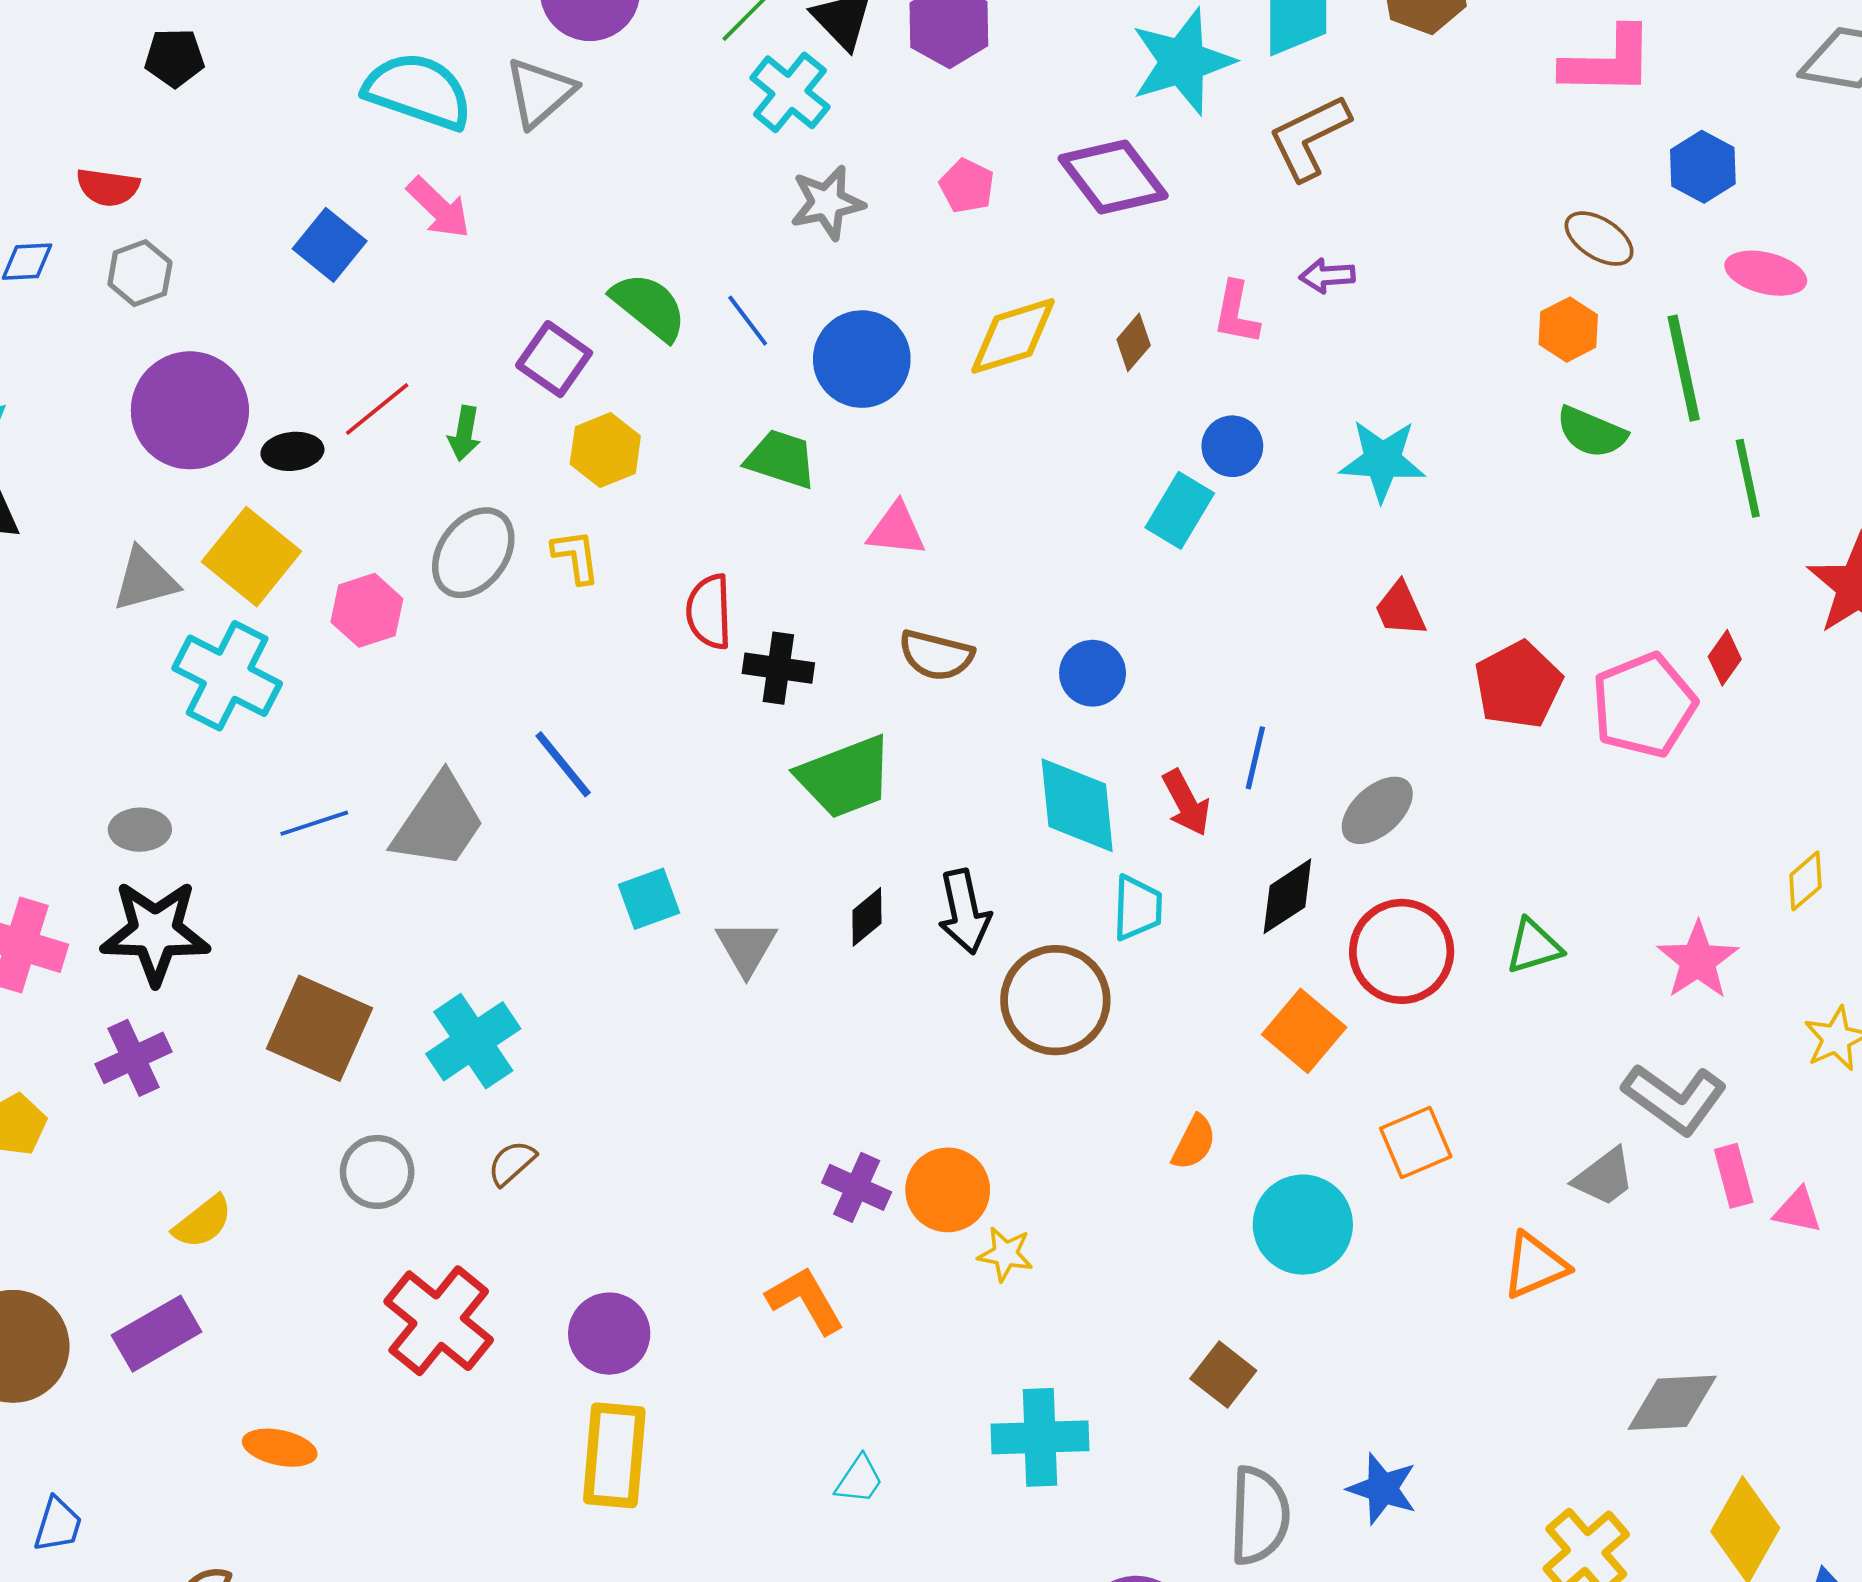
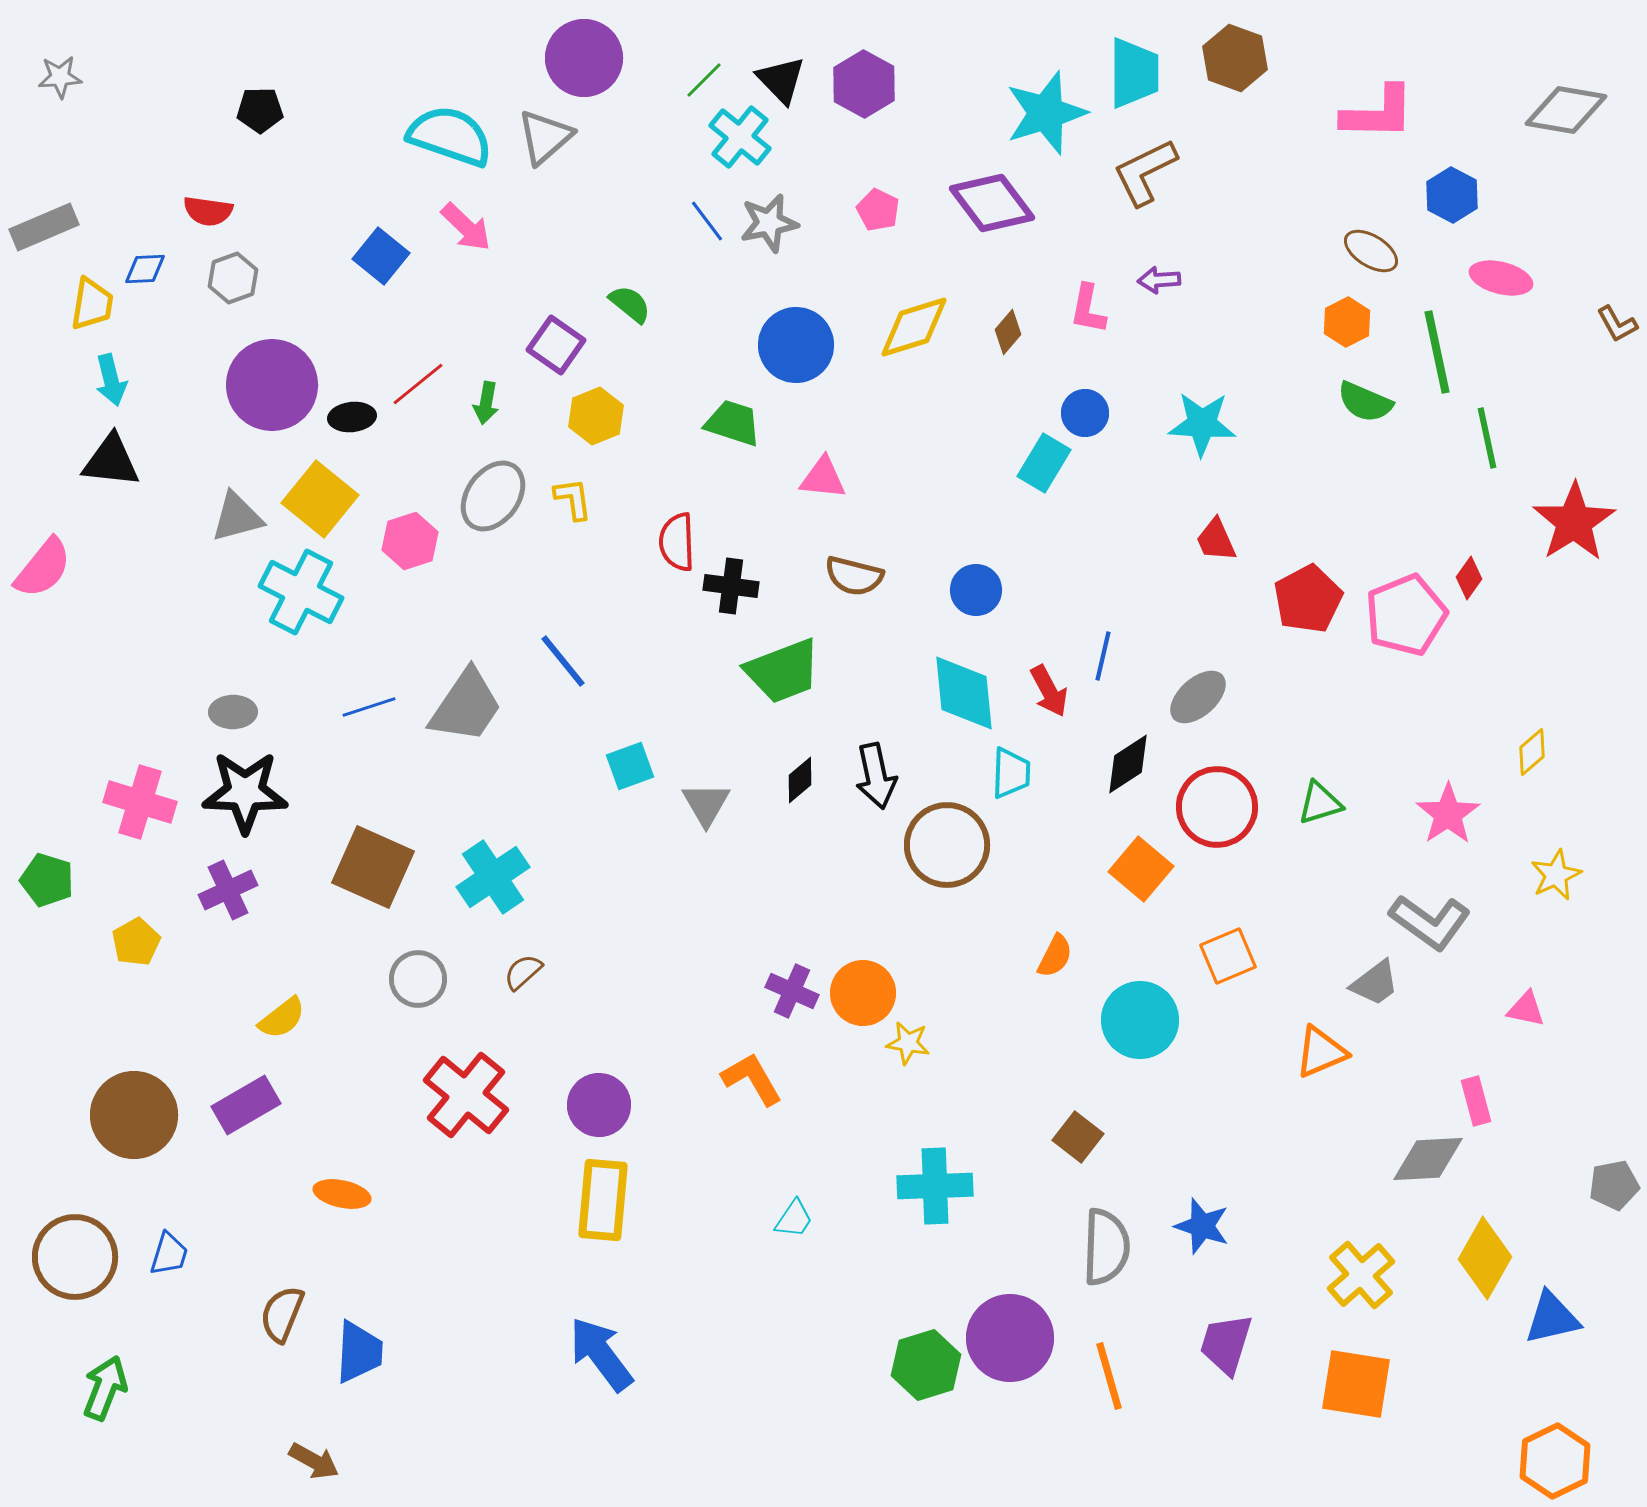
green semicircle: (649, 306) -> (630, 304), size x0.7
blue line: (748, 321) -> (707, 221), moved
pink rectangle: (1734, 1176) -> (1476, 1101), moved

